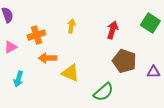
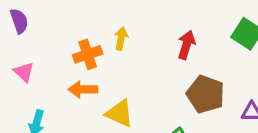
orange cross: (36, 35) -> (88, 54), moved
pink triangle: (10, 47) -> (24, 72), turned -48

